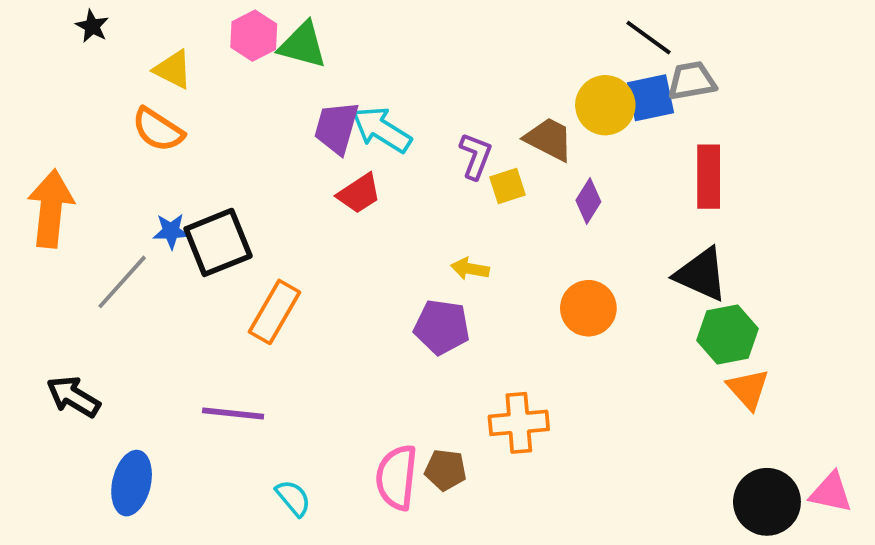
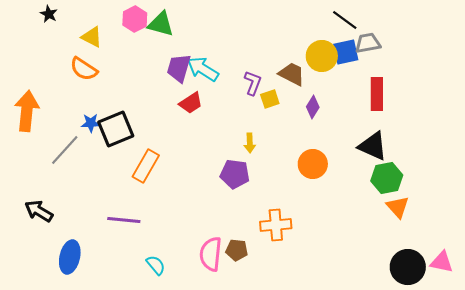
yellow arrow: (470, 269) -> (250, 143), turned -102

